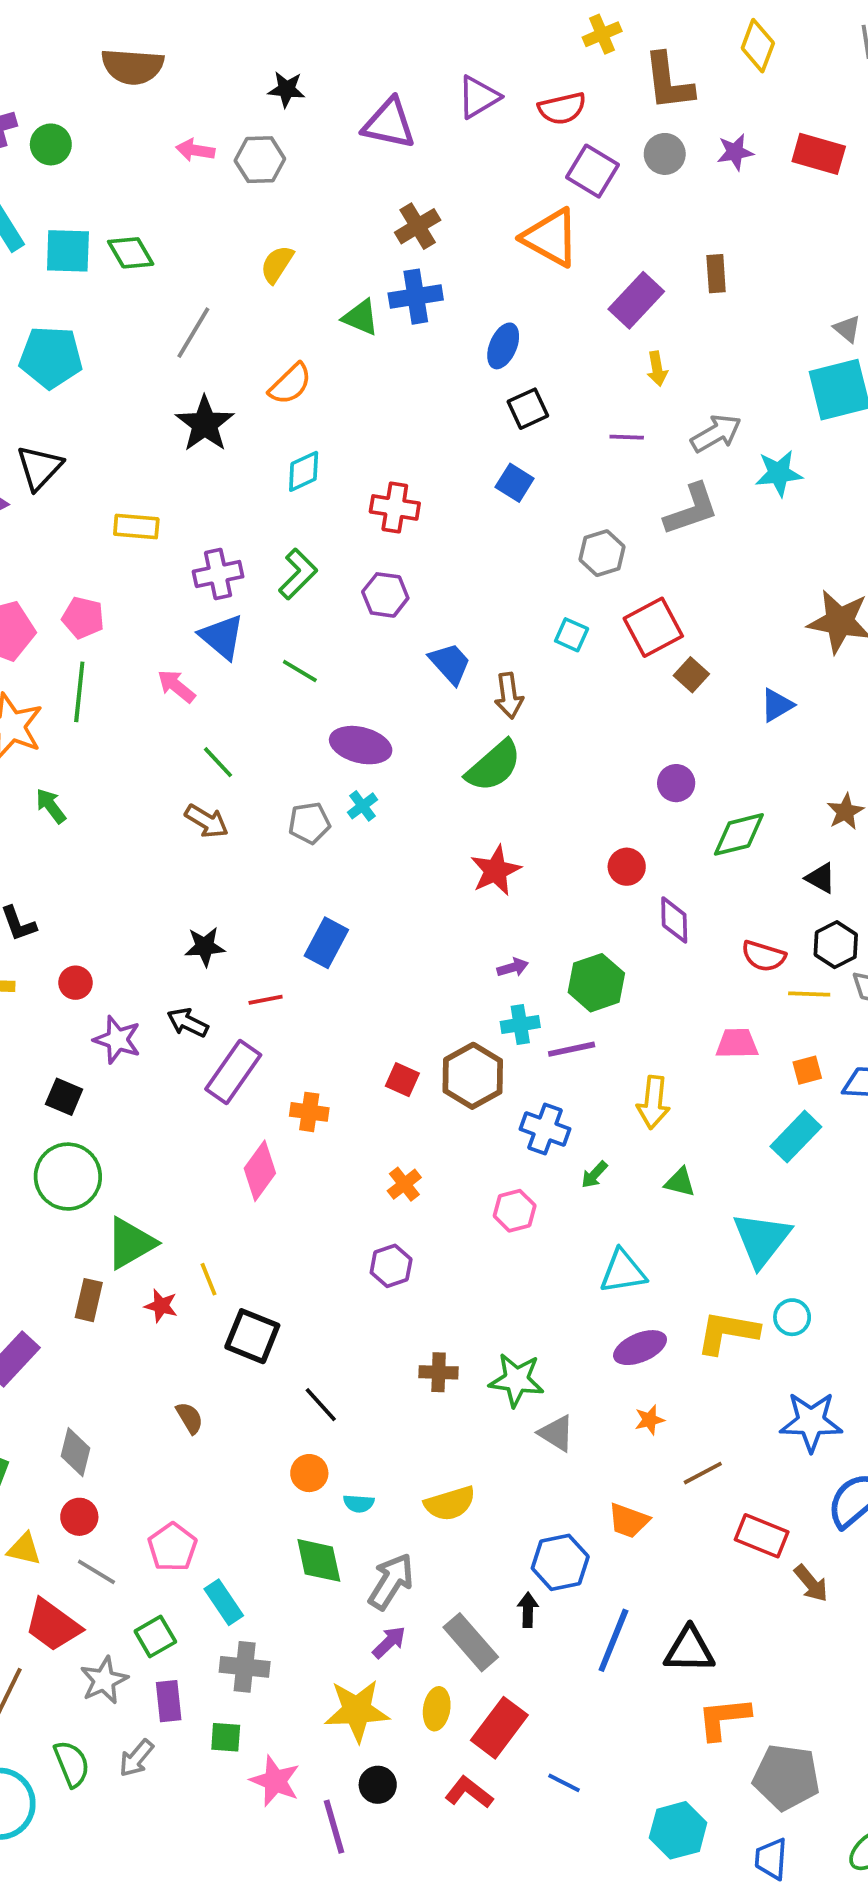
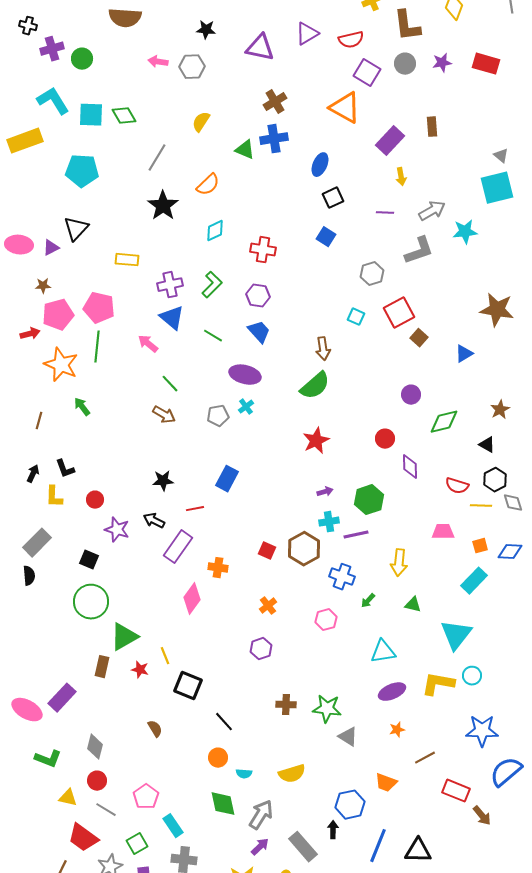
pink pentagon: (83, 618) -> (99, 308), size x1.4
blue trapezoid: (450, 663) -> (259, 332), moved

